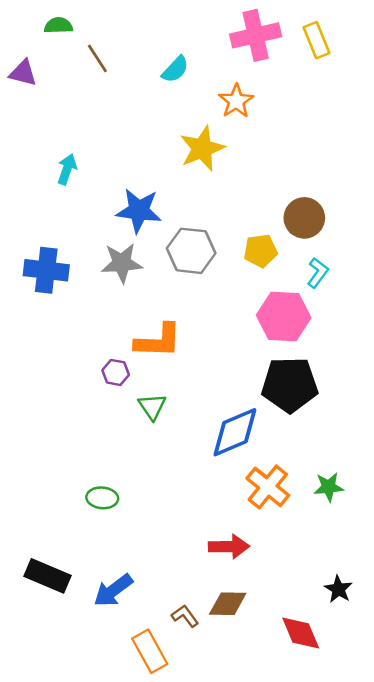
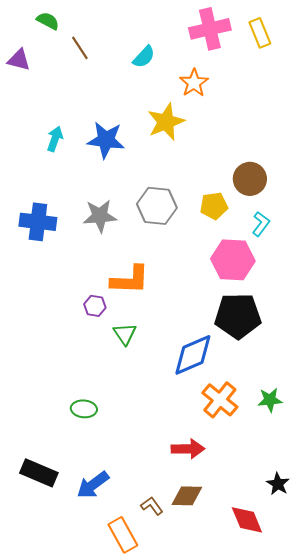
green semicircle: (58, 26) -> (48, 21), turned 30
blue star: (139, 211) -> (106, 140), moved

